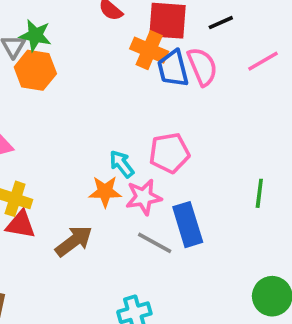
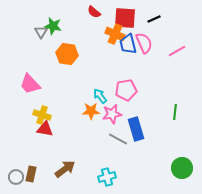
pink line: (263, 61) -> (177, 51), moved
orange hexagon: (35, 70) -> (67, 54), moved
brown arrow: (74, 241) -> (65, 169), moved

